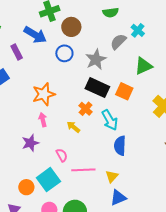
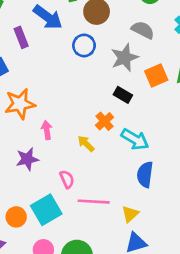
gray semicircle: (118, 42) -> (143, 30), moved, turned 66
black rectangle: (97, 88) -> (123, 95), size x0.6
orange square: (124, 91) -> (156, 76), moved, turned 36
orange star: (44, 94) -> (20, 104), moved
cyan arrow: (110, 120) -> (135, 139), turned -35

